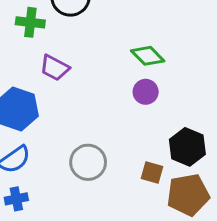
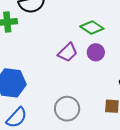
purple trapezoid: (55, 68) -> (68, 52), moved, turned -60

